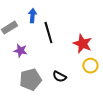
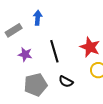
black line: (48, 33) -> (54, 51), moved

